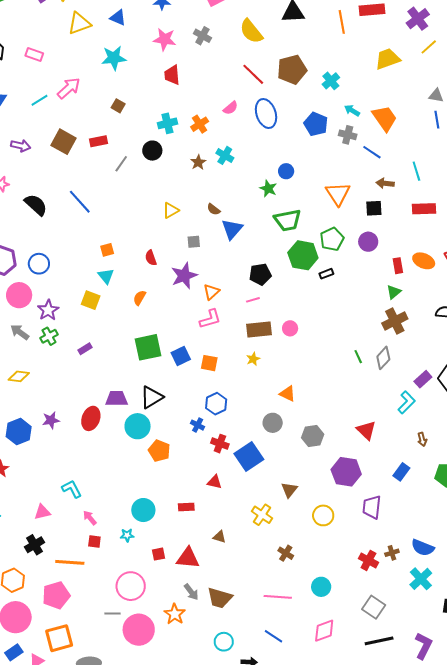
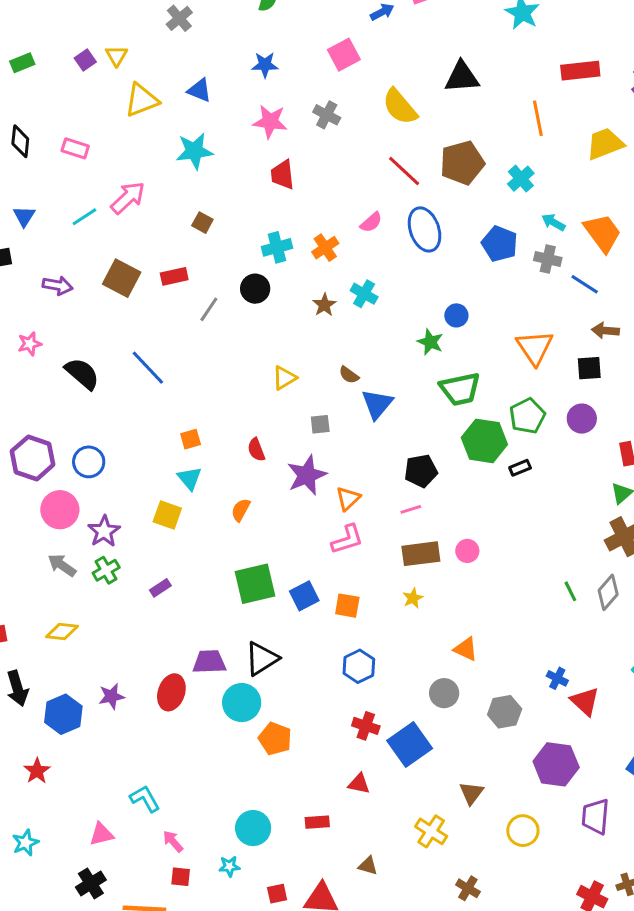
orange line: (342, 22) -> (538, 118), moved
blue cross: (198, 425) -> (557, 678), moved

